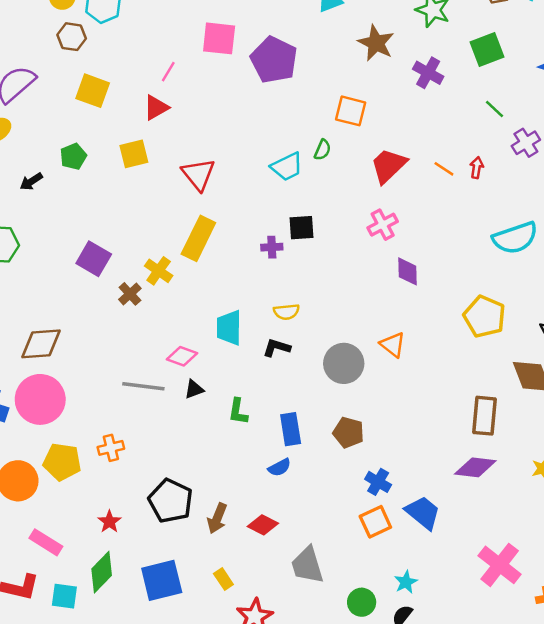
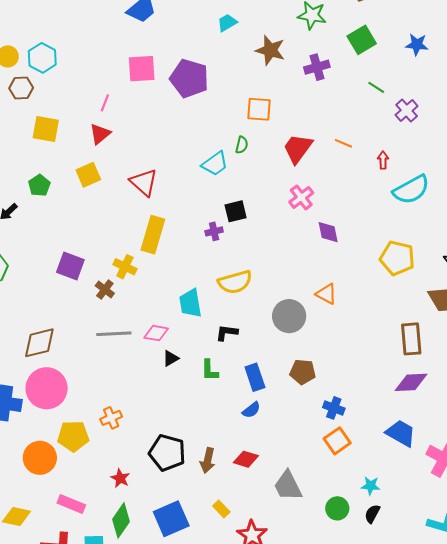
purple cross: (428, 73) -> (317, 67), turned -35
red arrow: (477, 168) -> (383, 160), moved
yellow semicircle: (286, 312) -> (235, 282), size x1.6
black L-shape: (277, 348) -> (227, 333), moved
gray line: (143, 386) -> (114, 334), moved
blue trapezoid: (423, 513) -> (401, 433), moved
cyan star: (406, 582) -> (371, 486), turned -30

